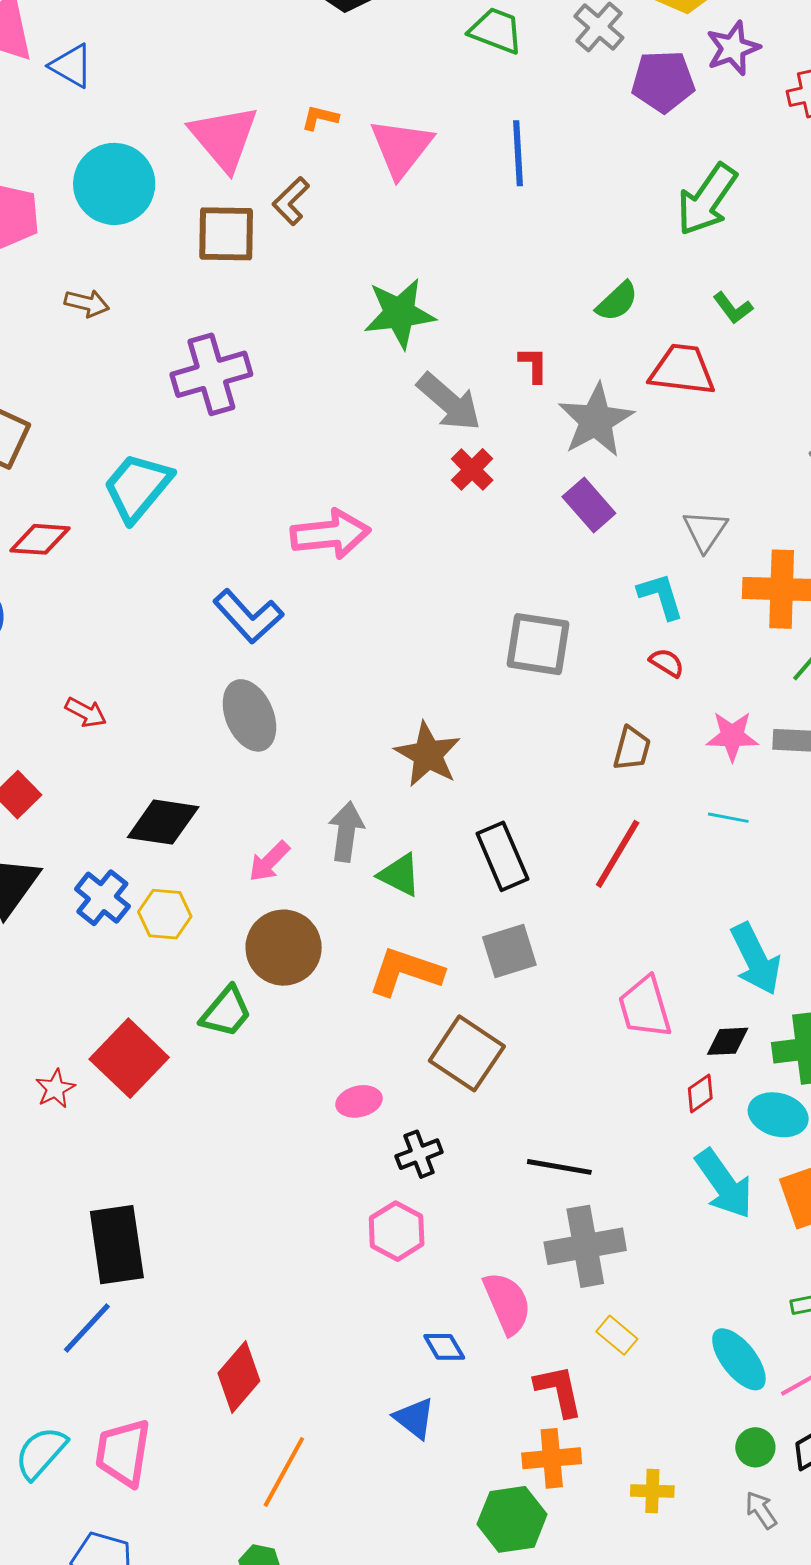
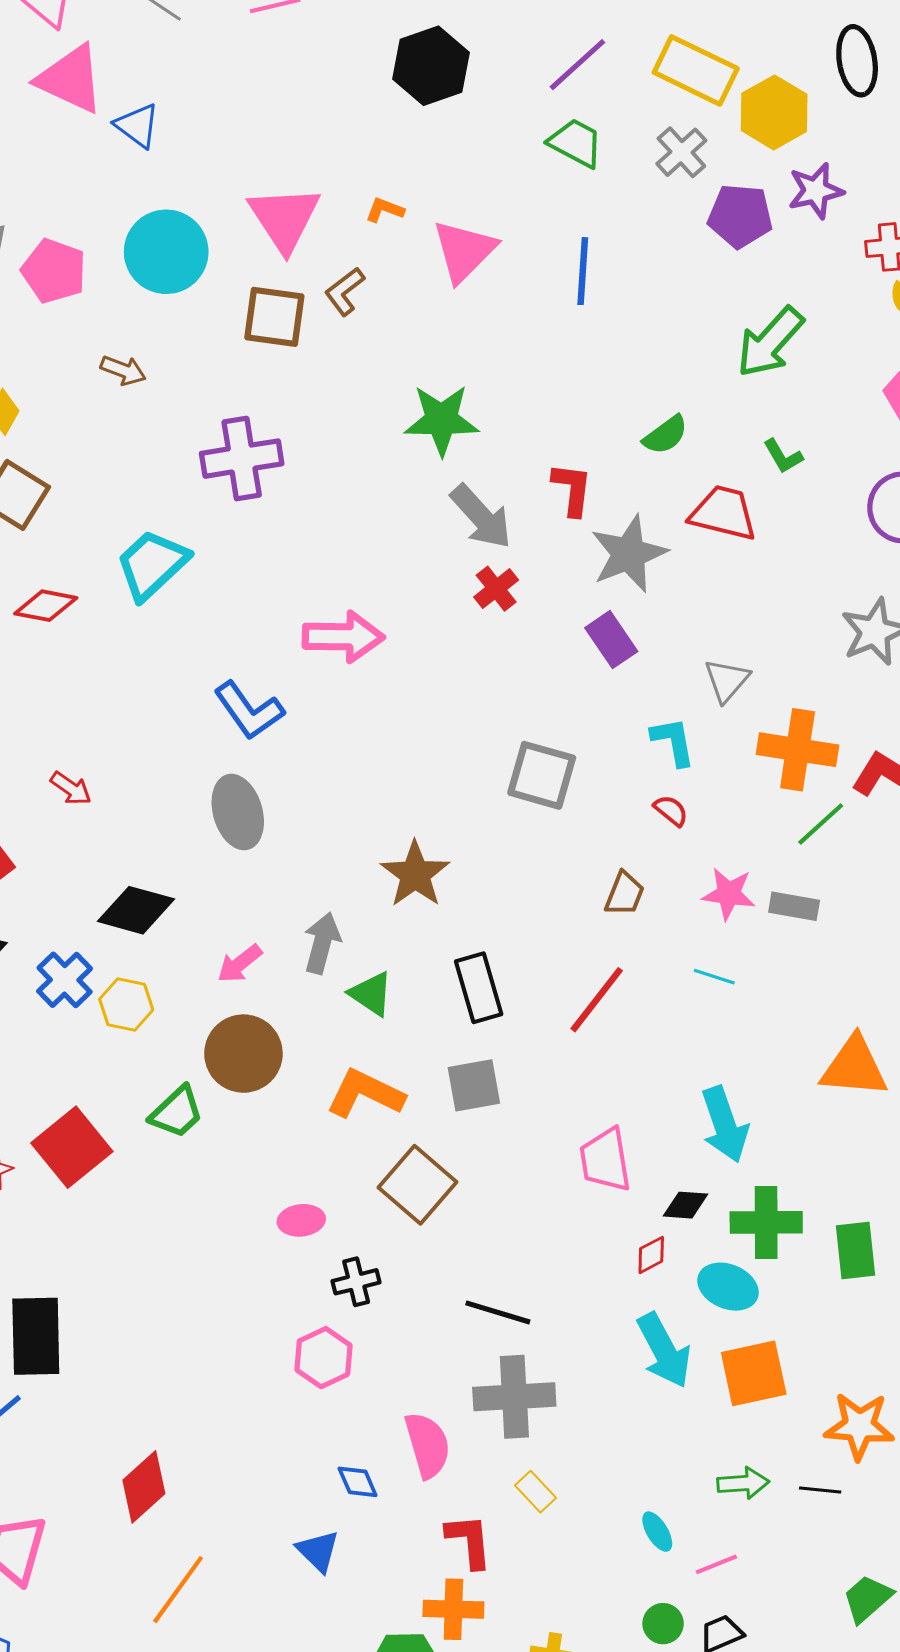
red L-shape: (534, 365) -> (572, 489), size x1.4
cyan ellipse: (739, 1359) -> (657, 1532), size x0.6

